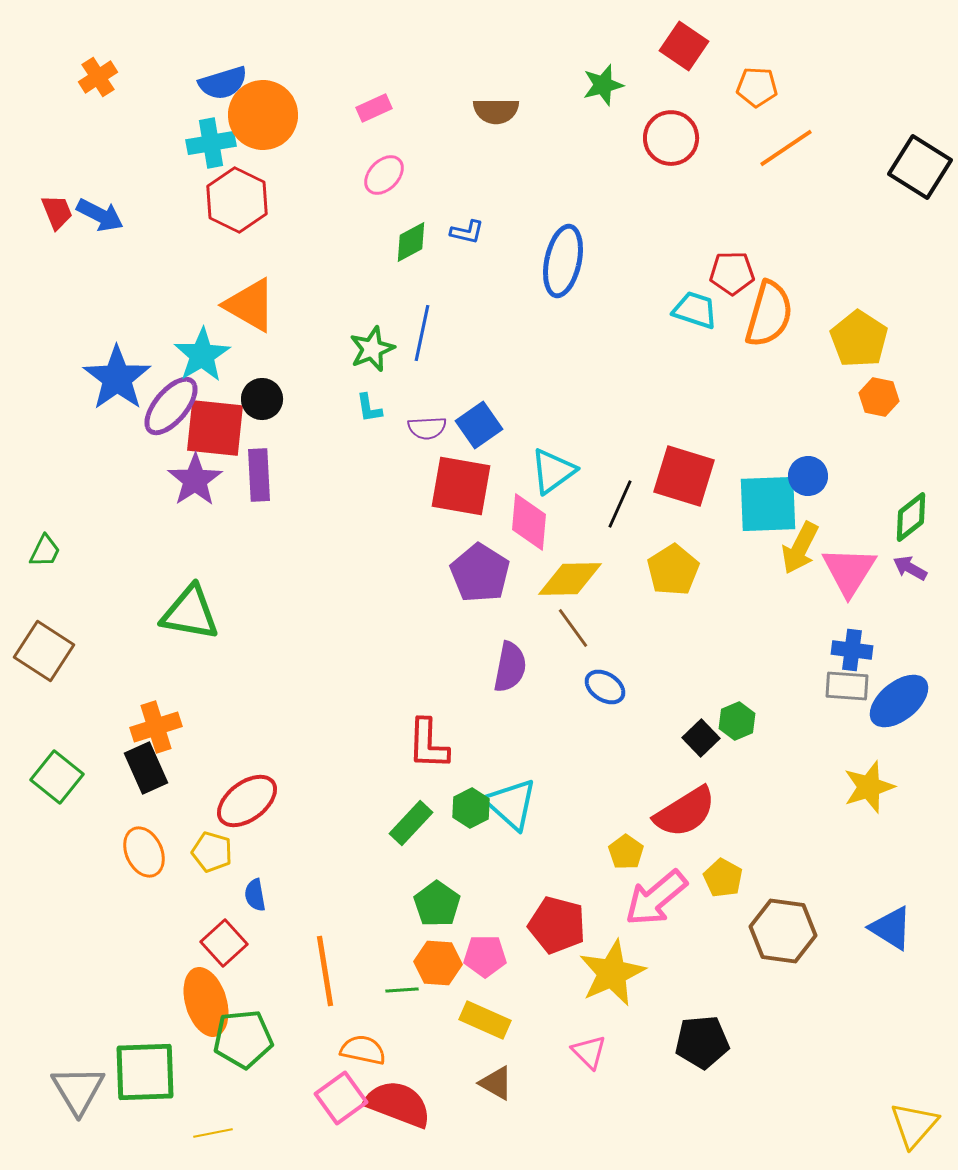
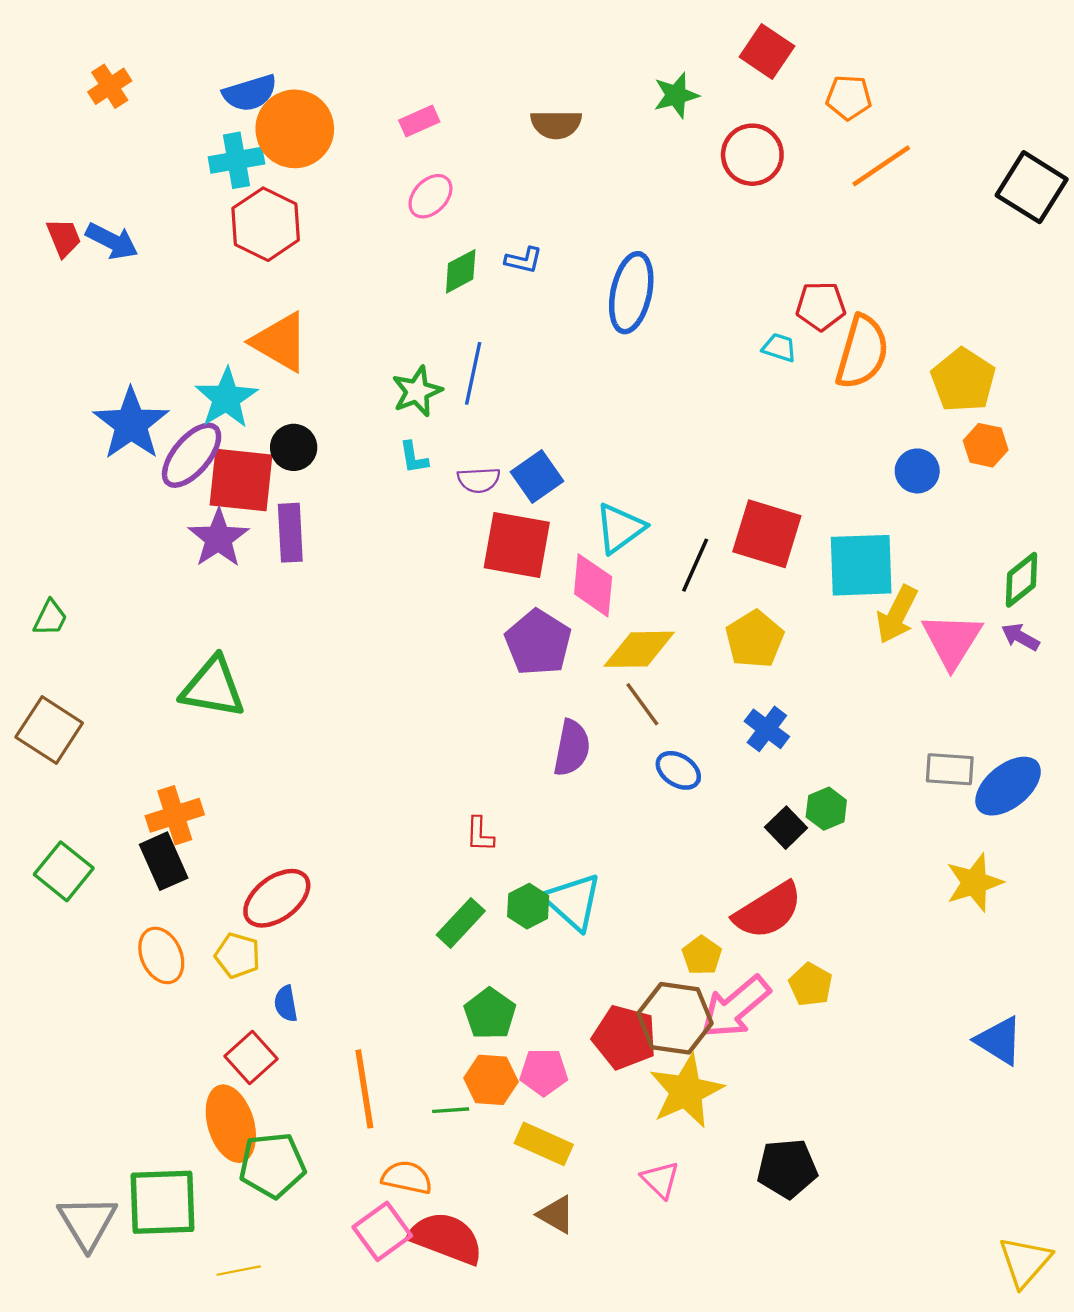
cyan trapezoid: (695, 310) -> (779, 348), size x0.7
blue circle: (808, 476) -> (917, 471), moved
blue cross: (852, 650) -> (767, 729), moved, turned 30
red L-shape: (428, 744) -> (480, 834), size x0.6
brown hexagon: (783, 931) -> (675, 1018), moved

